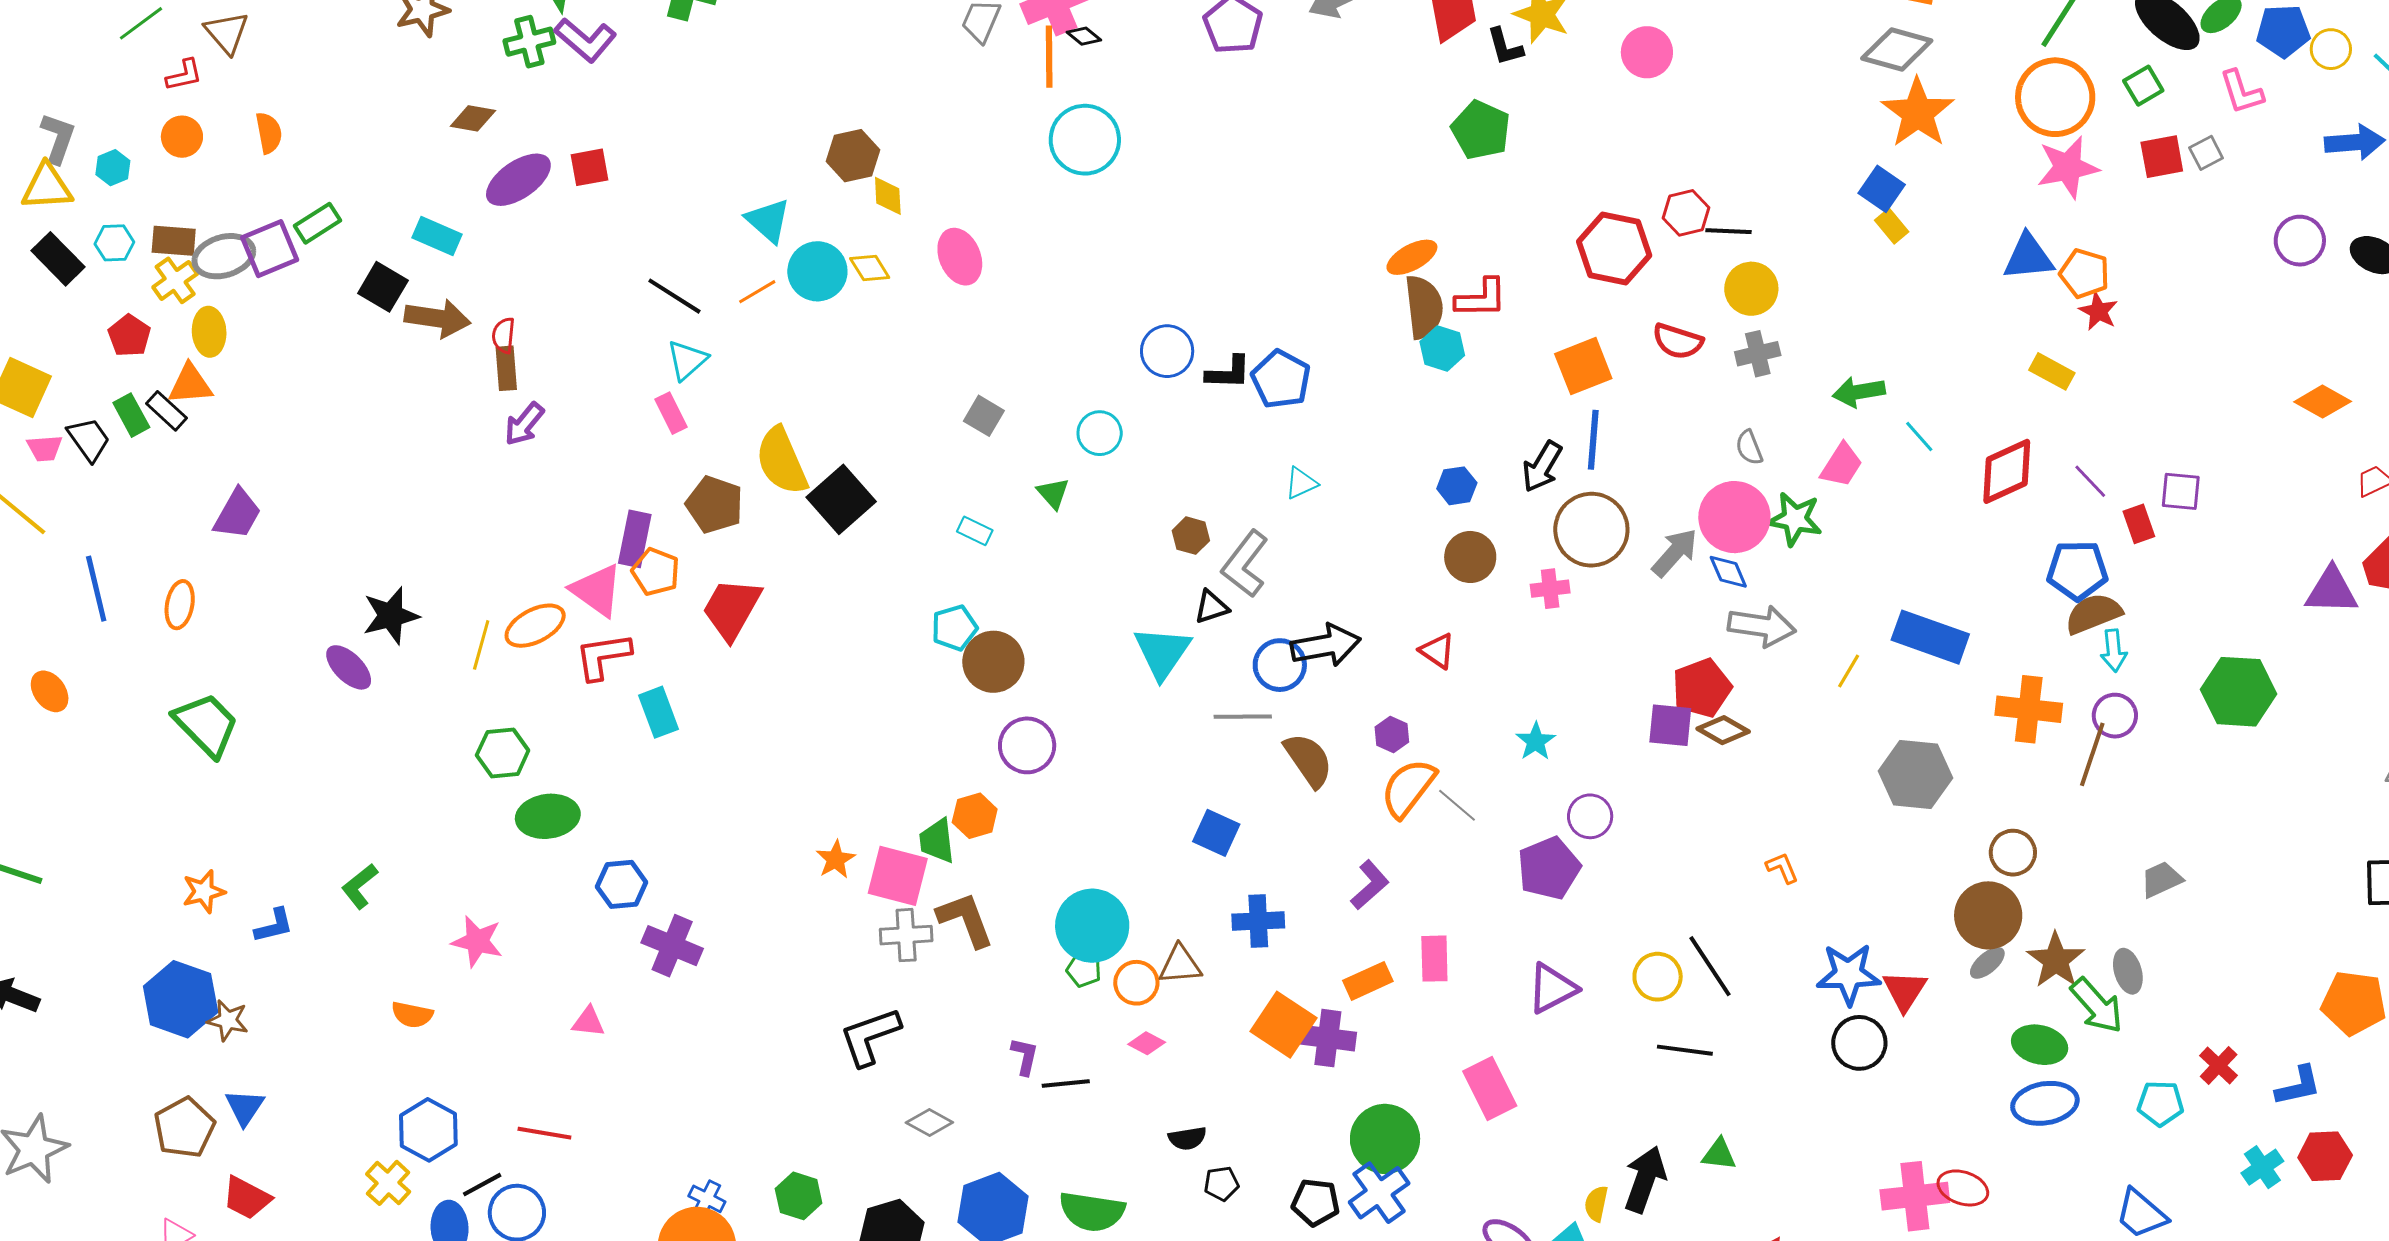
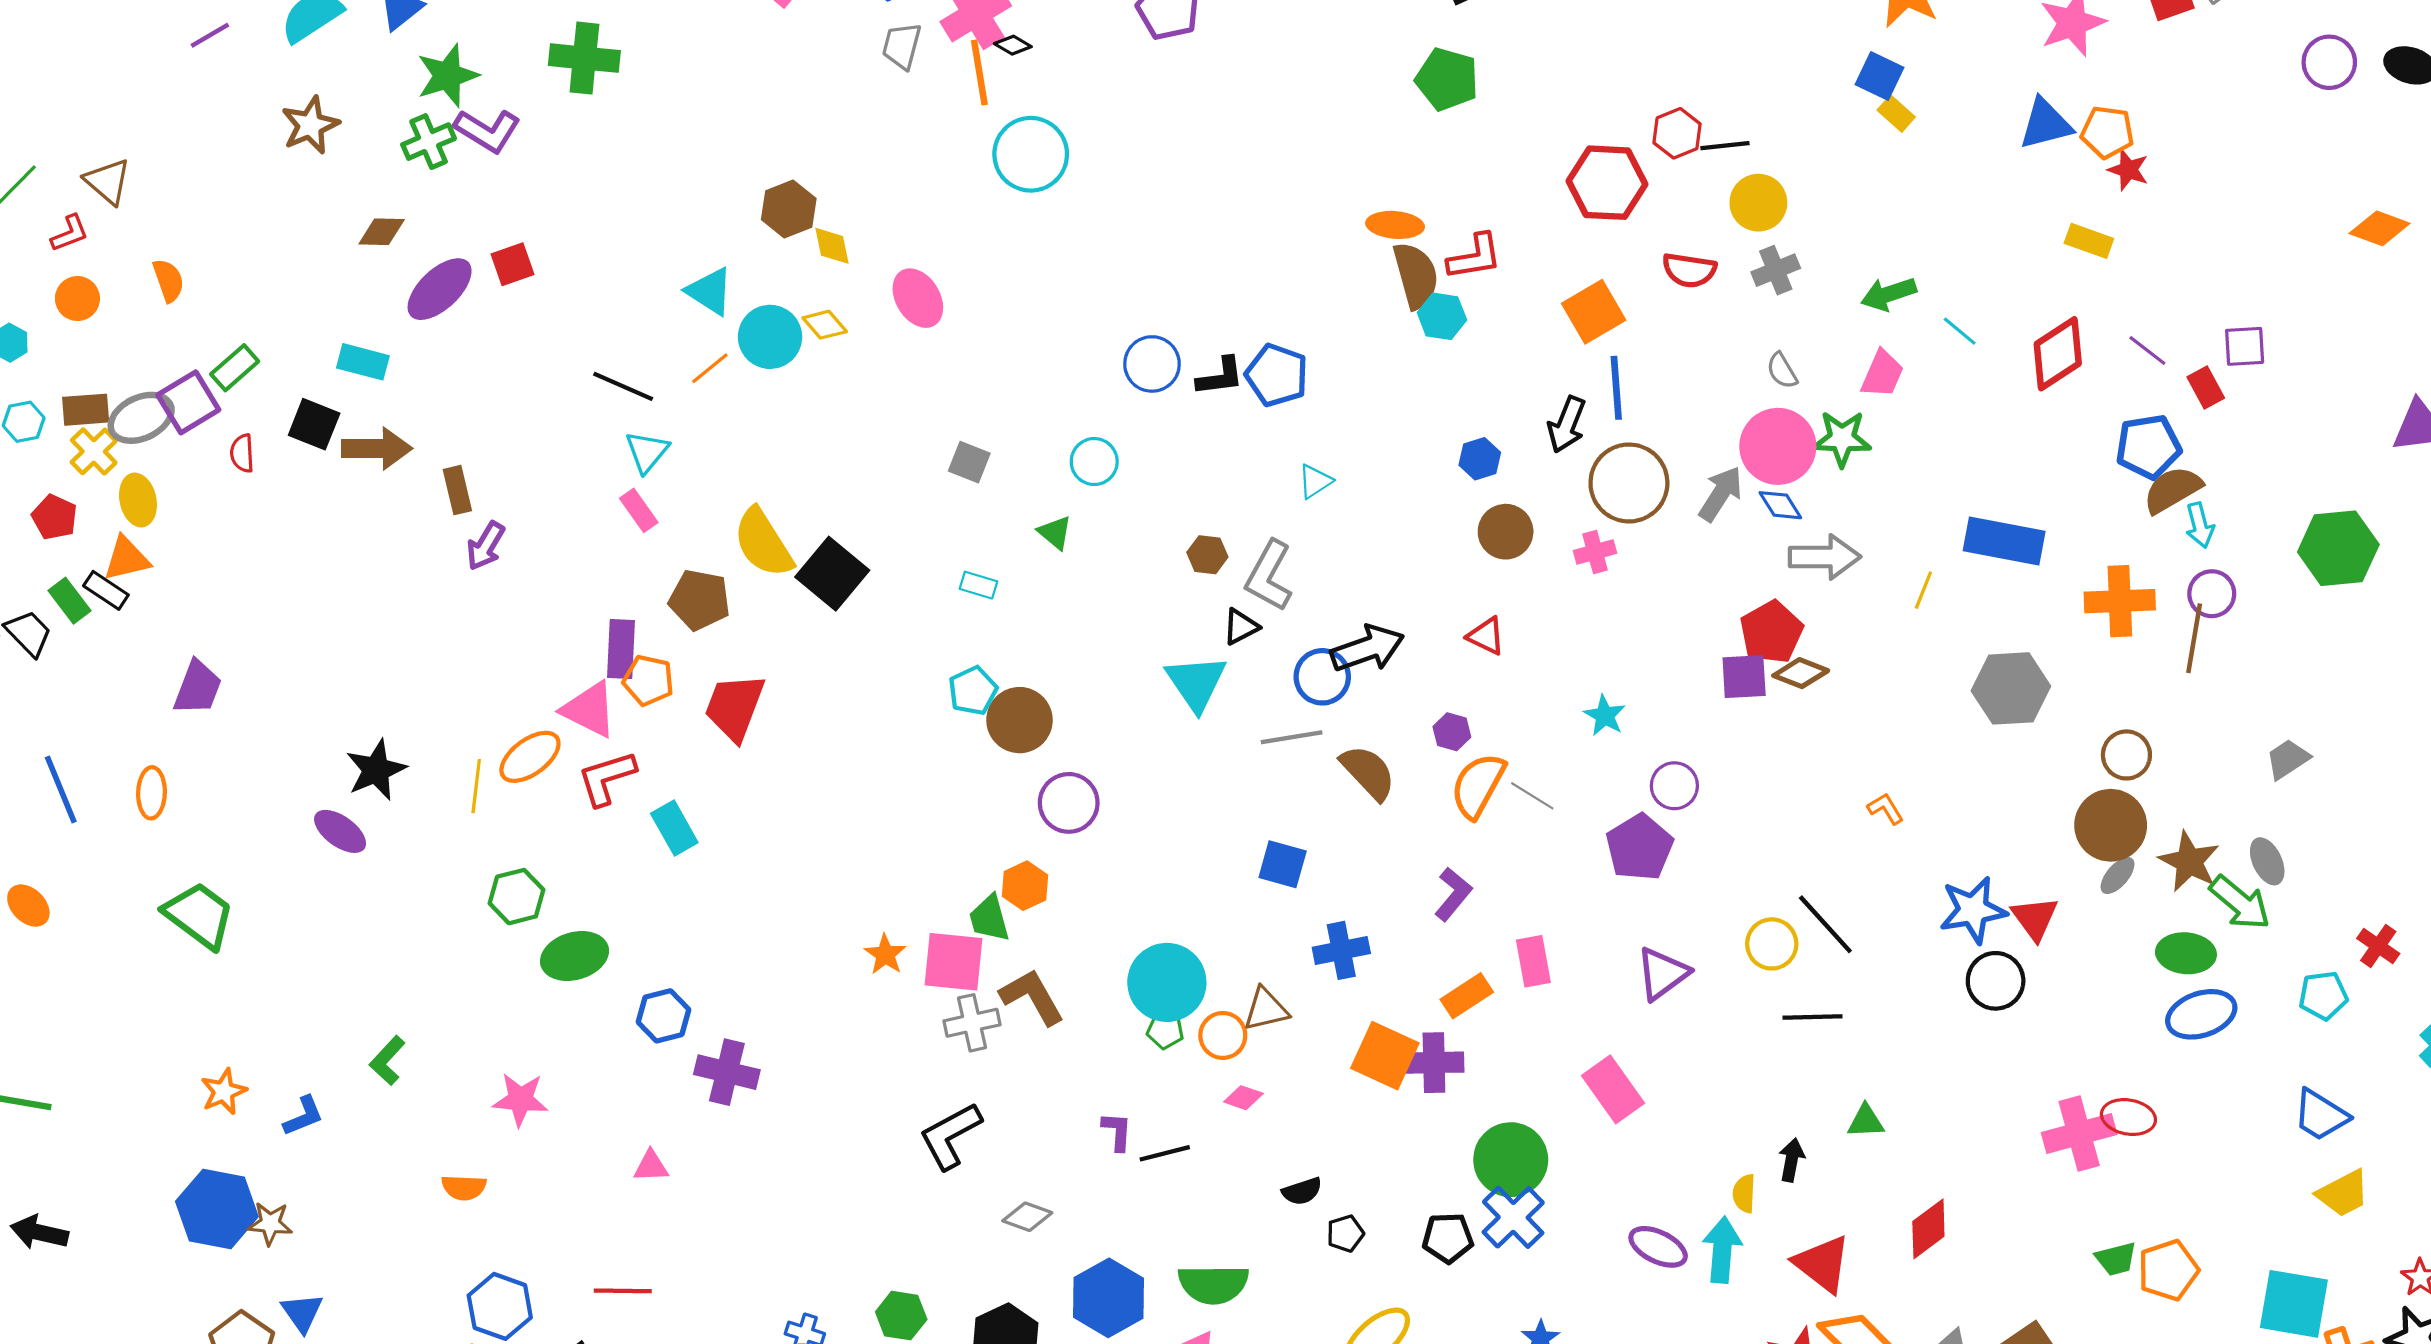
orange ellipse: (1412, 257) -> (1395, 225), turned 42
red semicircle: (504, 335) -> (242, 453), moved
black arrow: (1645, 1179) -> (1792, 1160), size x0.6

